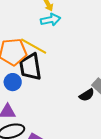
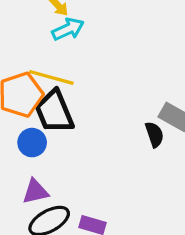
black semicircle: (87, 95) -> (154, 134), turned -63

